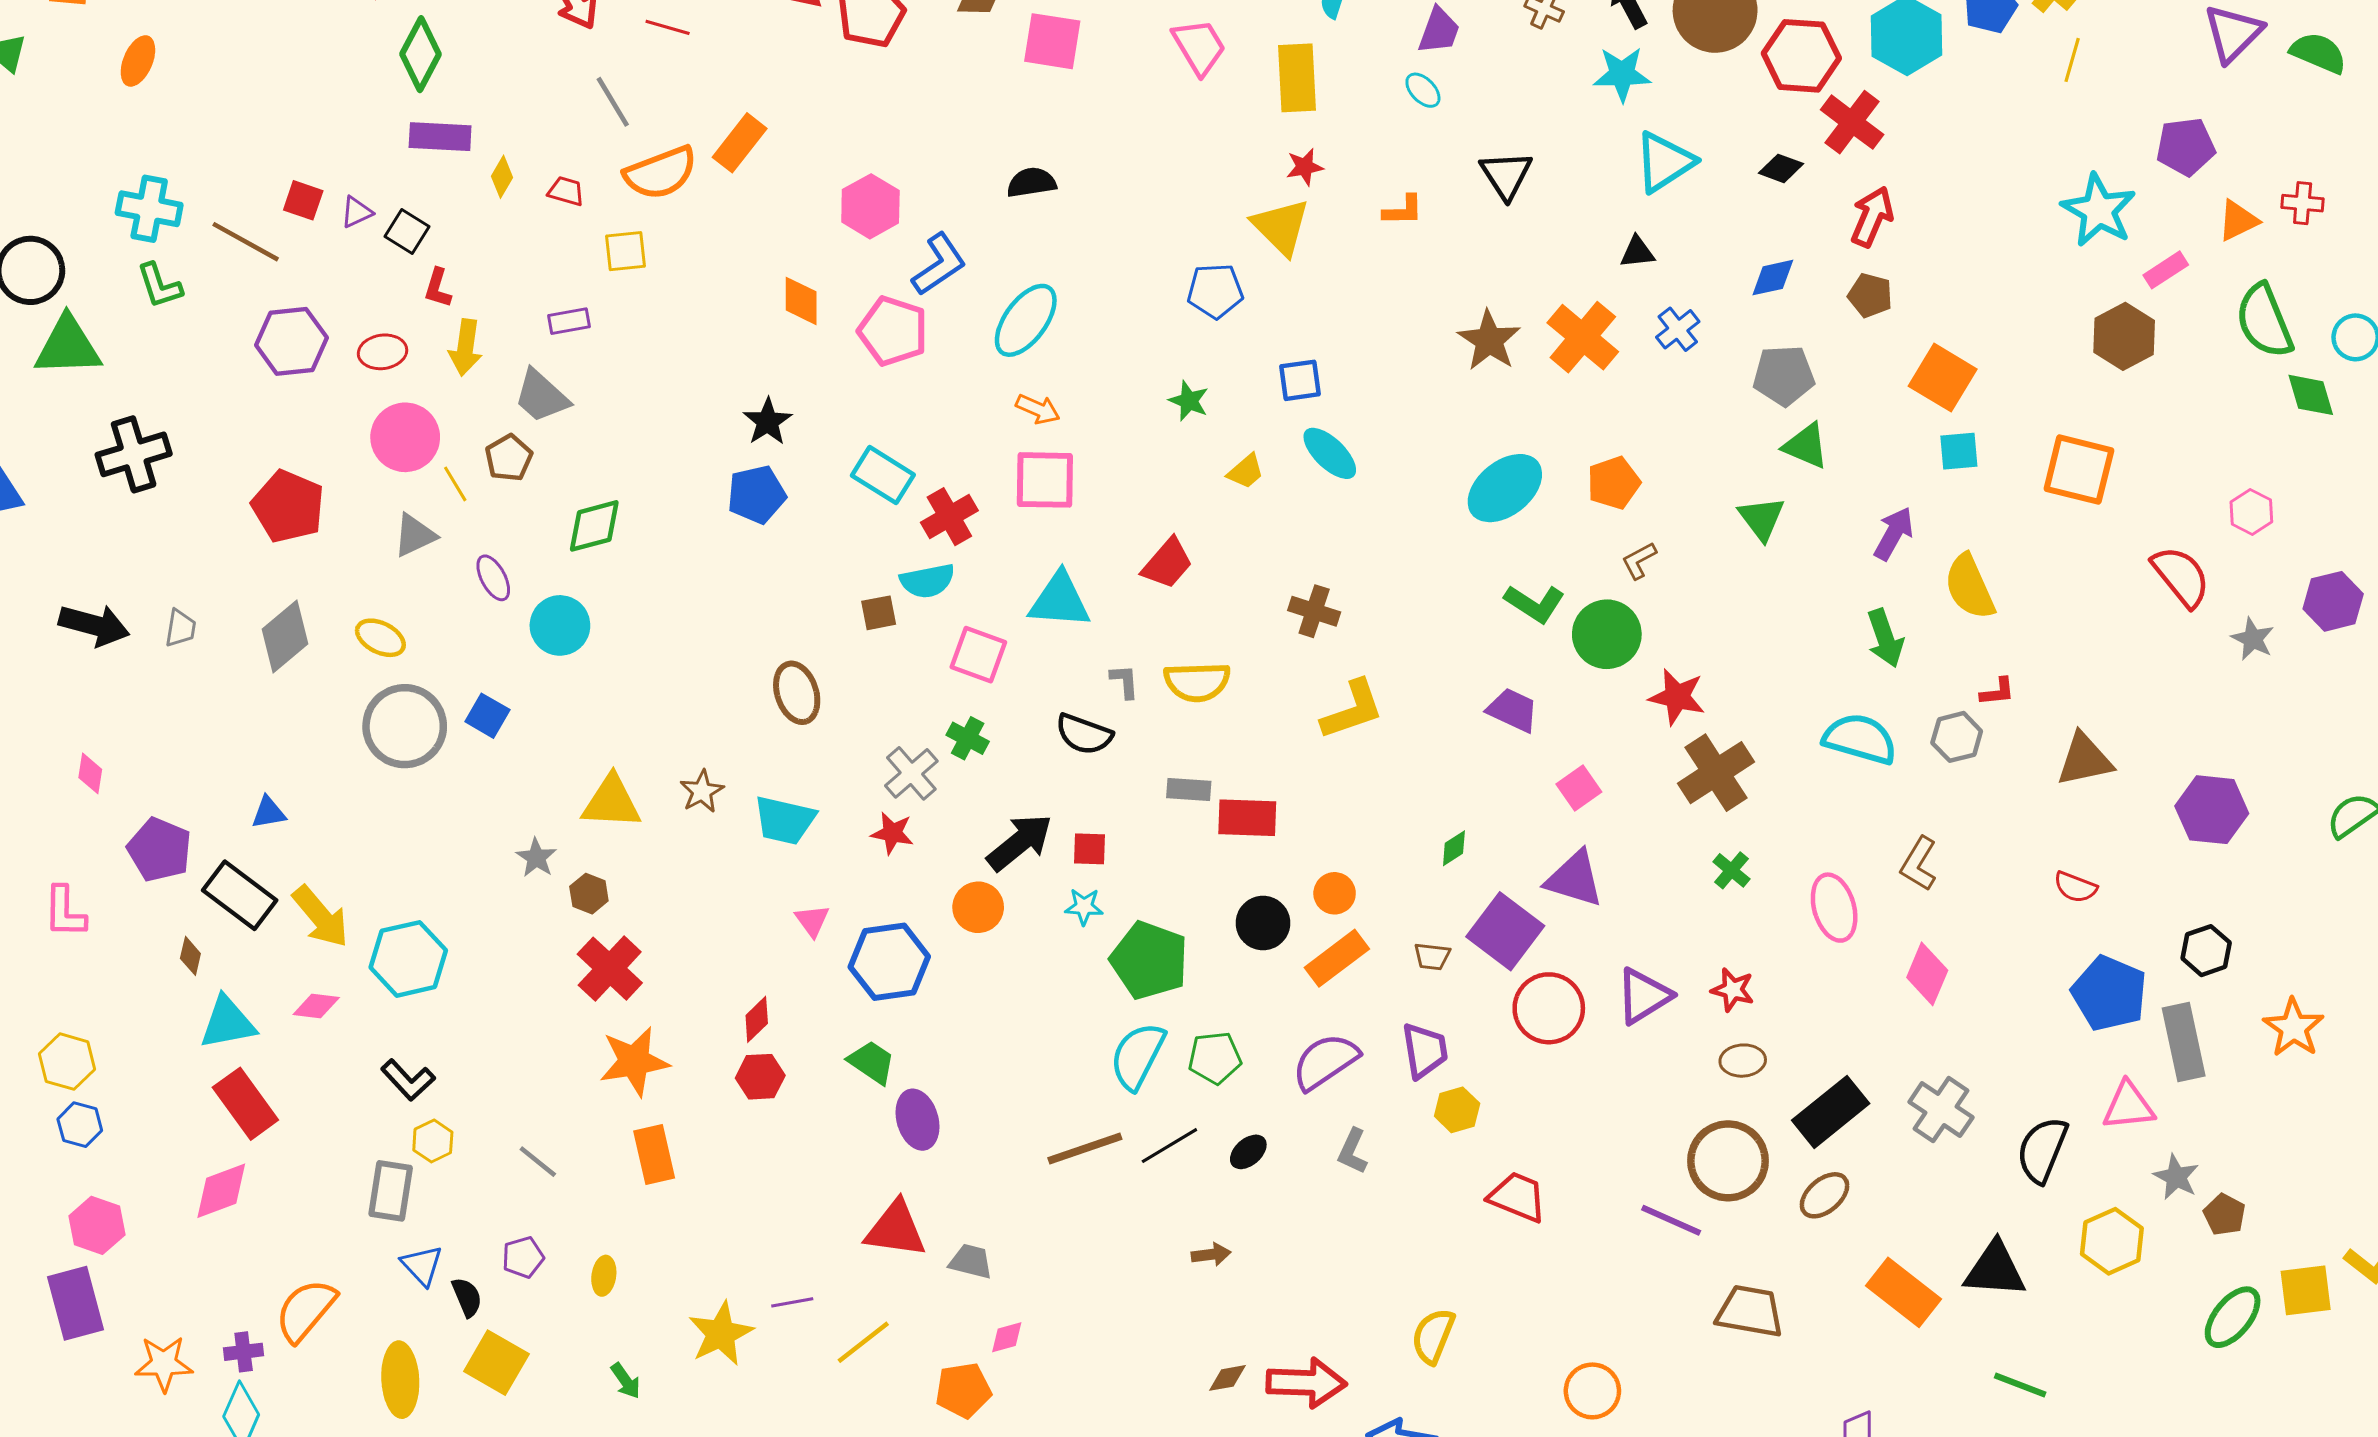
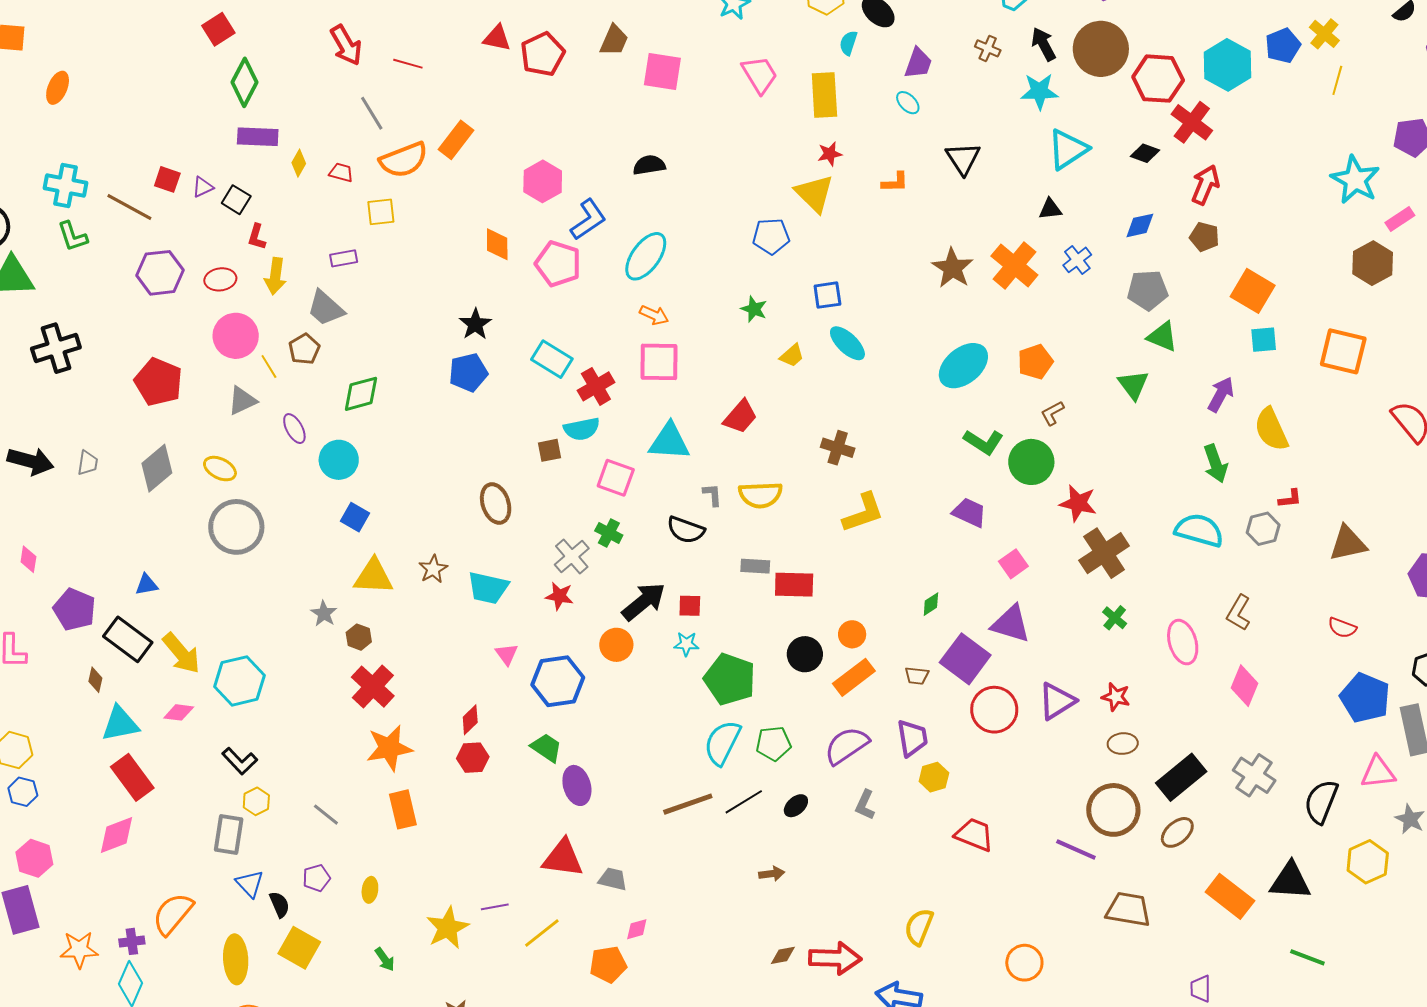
blue square: (487, 716) -> (355, 517), moved

